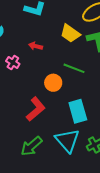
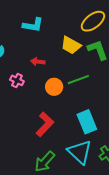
green line: (74, 68) -> (78, 80), turned -35
orange circle: (53, 83) -> (54, 87), moved

